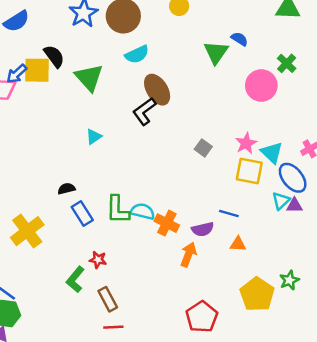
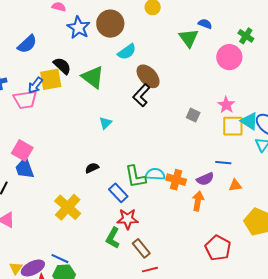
cyan triangle: (272, 153) -> (249, 121), moved
blue rectangle: (82, 214) -> (118, 193), moved
red star: (98, 260) -> (128, 219), size x1.5

